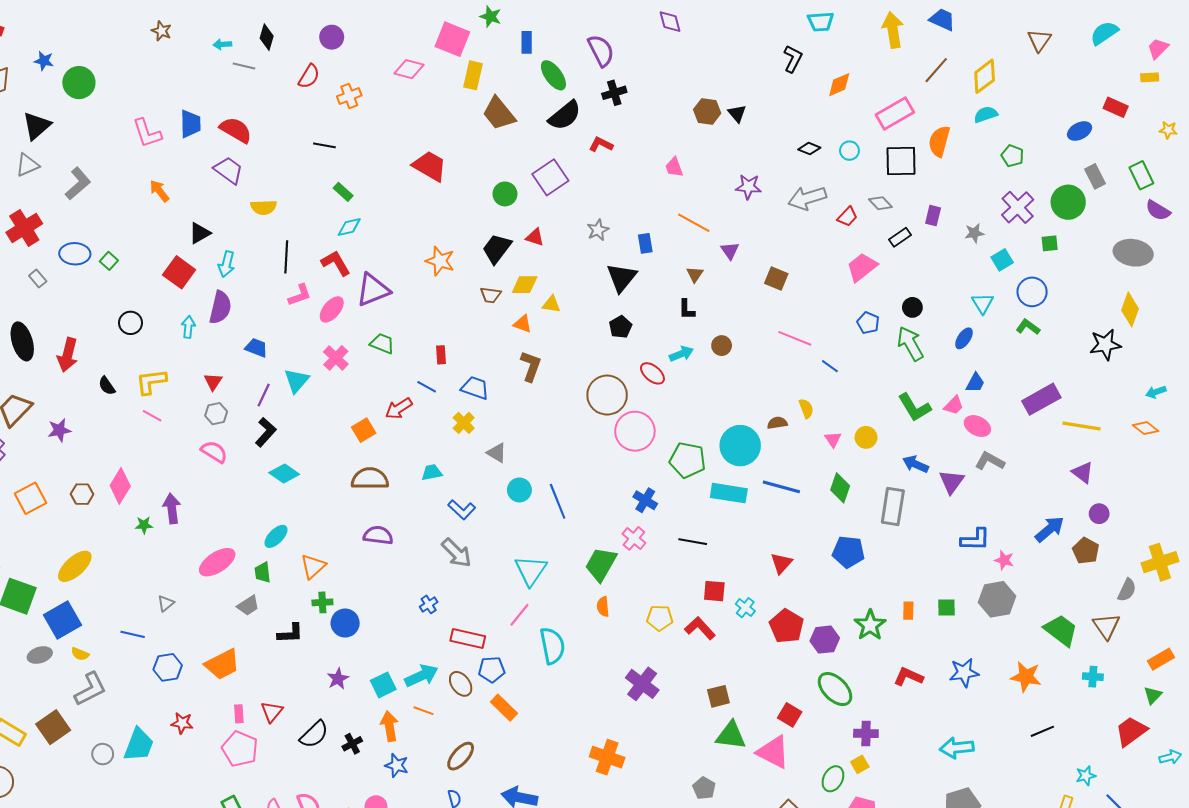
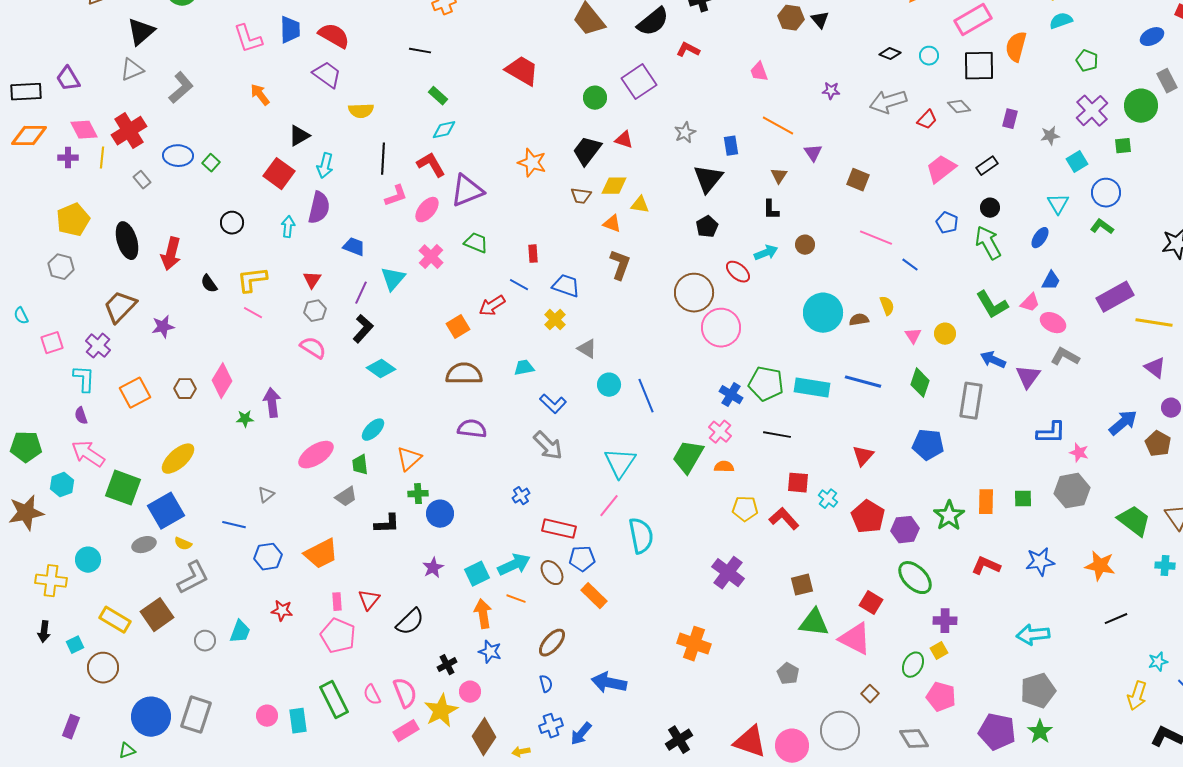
purple star: (748, 187) -> (831, 91), size x0.7
black rectangle: (900, 237) -> (987, 166), moved
cyan circle: (740, 446) -> (823, 313), moved
green pentagon: (688, 460) -> (766, 384), moved
orange semicircle: (603, 607) -> (724, 467), moved, turned 96
orange rectangle: (908, 611) -> (986, 502), size x1.4
black cross: (352, 744) -> (447, 665), moved
cyan trapezoid: (139, 745) -> (240, 632), size x0.7

